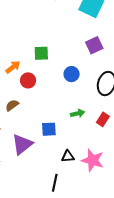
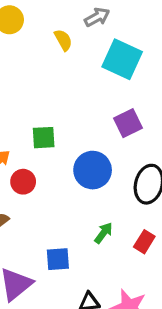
blue circle: (72, 74) -> (93, 170), size x1.5
green arrow: (78, 113) -> (103, 233), turned -40

